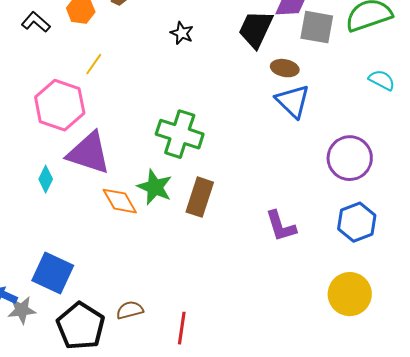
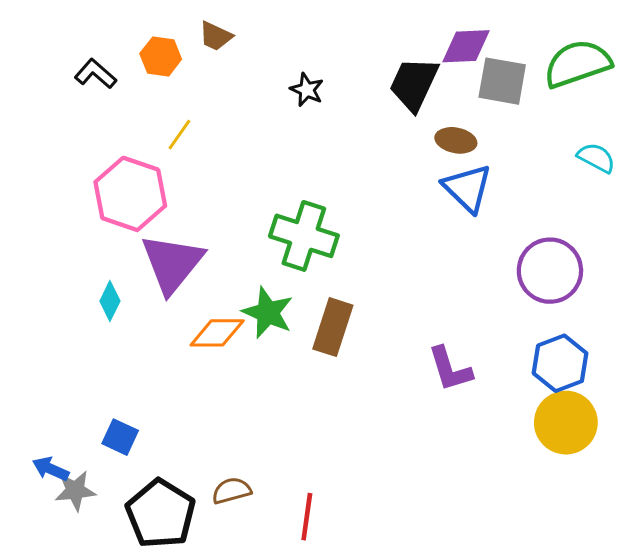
purple triangle: (89, 153) -> (172, 263), turned 51
orange diamond: (120, 201) -> (217, 333), turned -60
blue square: (53, 273) -> (120, 437), size x0.6
yellow circle: (350, 294) -> (566, 423), moved

